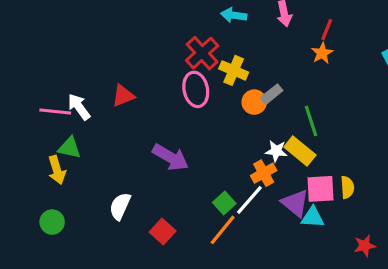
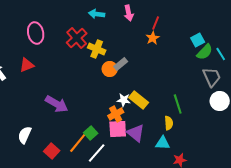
pink ellipse: (196, 89) -> (36, 33), moved
green line: (311, 121) -> (178, 104), moved
pink square: (320, 189) -> (118, 129), moved
white line: (249, 200) -> (97, 153), moved
cyan triangle: (313, 217) -> (163, 143), moved
orange line: (223, 230) -> (78, 143), moved

